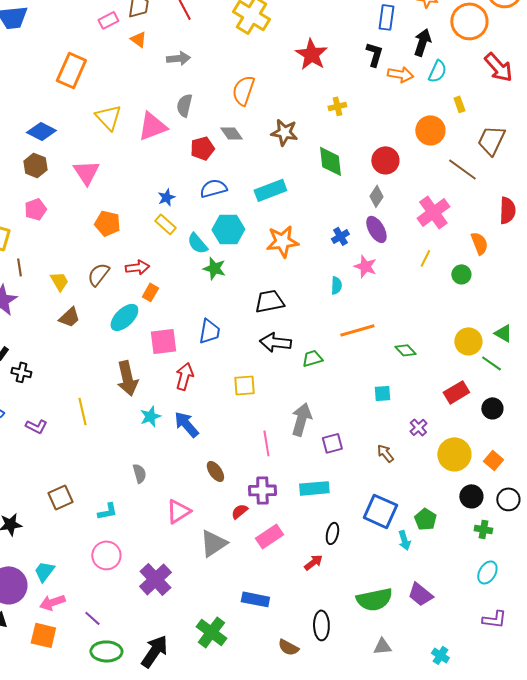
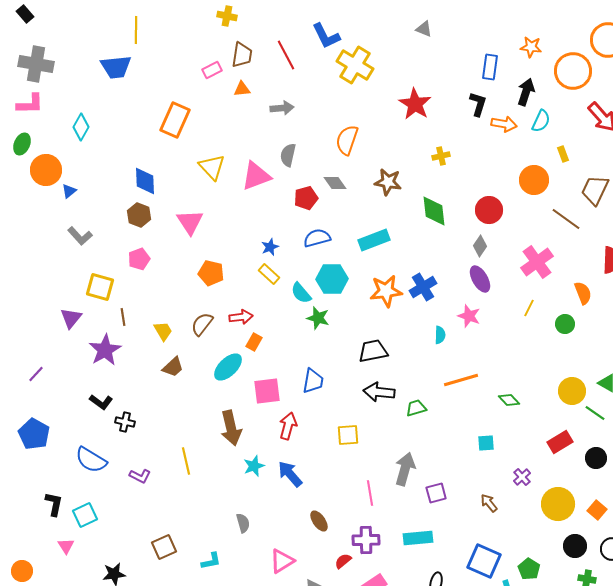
orange triangle: (138, 39) -> (242, 89), turned -42
blue diamond: (41, 131) -> (145, 181), turned 60
blue cross: (340, 236) -> (423, 287), moved, size x1.5

